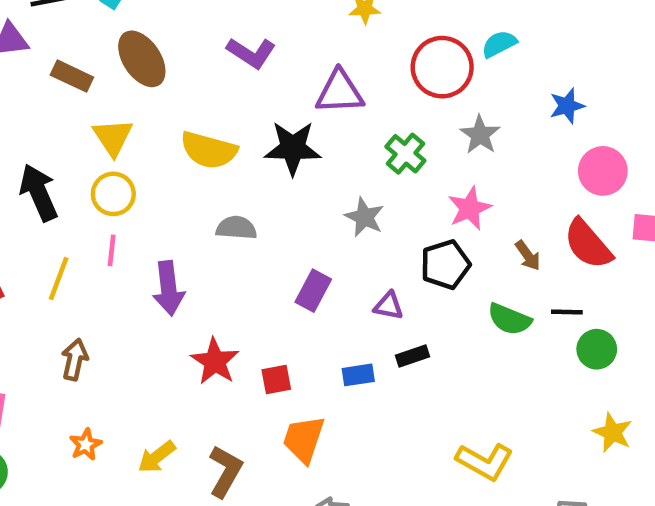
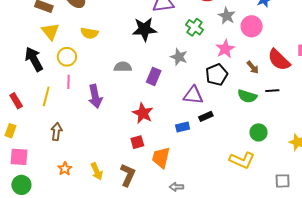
yellow triangle: (113, 137) -> (50, 31), moved
yellow semicircle: (209, 150) -> (89, 33), moved, size x0.7
pink circle: (603, 171) -> (252, 26), moved
purple rectangle: (313, 291) -> (154, 76), moved
purple triangle: (389, 306) -> (193, 95), size x1.5
green circle: (597, 349) -> (259, 132), moved
red star: (215, 361) -> (143, 113), moved
red square: (276, 380) -> (137, 142), moved
yellow arrow: (157, 457) -> (97, 171), turned -72

